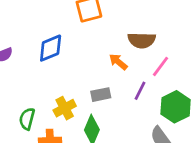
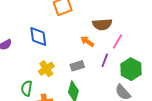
blue diamond: (51, 48) -> (38, 36), turned -70
yellow cross: (65, 108) -> (46, 69), moved

